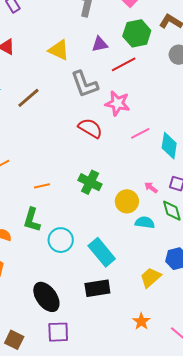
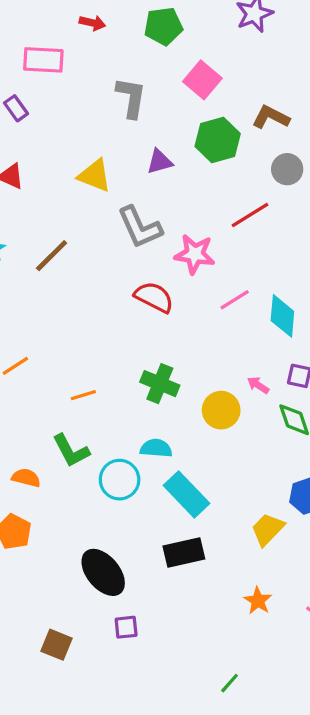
red line: (124, 64) -> (250, 215), moved
green L-shape: (32, 220) -> (71, 451), turned -40
cyan semicircle: (145, 222) -> (156, 448), moved
purple square: (58, 332) -> (126, 627), size x0.7

